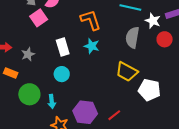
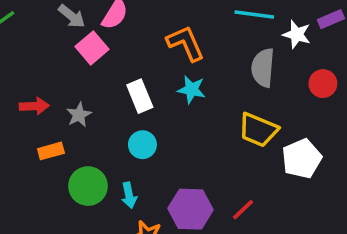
red circle: (165, 39) -> (323, 84), moved
orange rectangle: (11, 73) -> (51, 151), turned -32
white pentagon: (149, 90) -> (302, 159), turned -30

